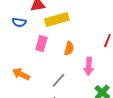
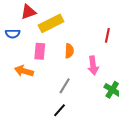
orange arrow: (21, 74) -> (24, 71), moved

